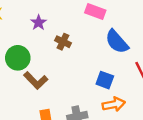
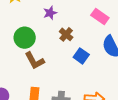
blue square: (105, 80) -> (81, 56), moved

